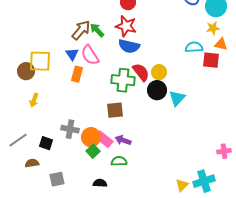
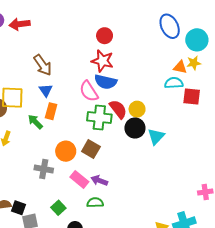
brown arrow: (81, 30) -> (43, 65), moved, turned 105
green arrow: (97, 30) -> (35, 122), moved
orange triangle: (221, 44) -> (180, 67), moved
pink semicircle: (90, 55) -> (89, 91), moved
brown square: (115, 110) -> (91, 149), turned 36
orange circle: (91, 137) -> (66, 151), moved
black square: (46, 143) -> (19, 208), moved
green square: (93, 151) -> (58, 208), moved

